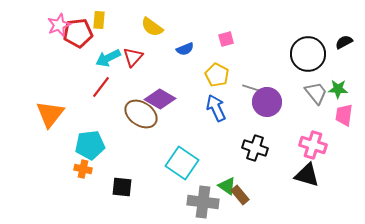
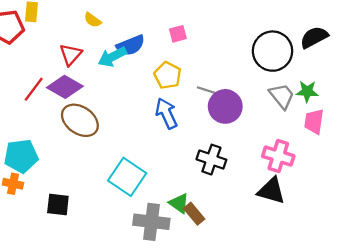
yellow semicircle: (152, 27) -> (93, 20), size x0.7
black semicircle: (344, 42) -> (314, 37), size x1.4
blue semicircle: (185, 49) -> (131, 45), size x1.4
cyan arrow: (108, 58) -> (112, 57), moved
purple diamond: (160, 99) -> (65, 87), moved

